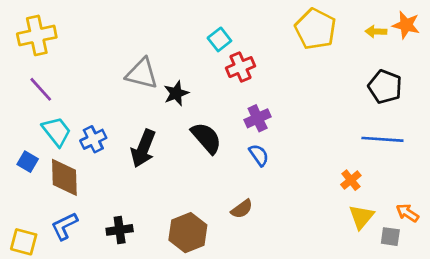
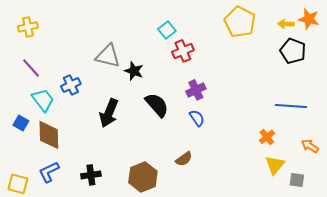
yellow cross: (37, 35) -> (28, 27), size x0.7
black pentagon: (385, 87) -> (293, 51), moved
black star: (176, 93) -> (134, 71), turned -30
blue cross: (93, 139) -> (71, 85), moved
orange arrow: (407, 213) -> (310, 146), moved

